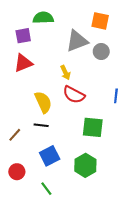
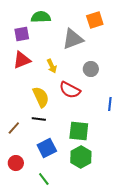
orange square: (100, 21) -> (95, 20), turned -30
gray circle: (101, 52) -> (91, 69), moved
yellow arrow: (65, 73) -> (52, 66), moved
blue line: (116, 96) -> (110, 104), moved
green square: (93, 127) -> (79, 131), moved

